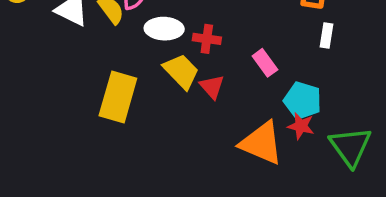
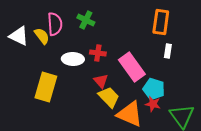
white ellipse: (164, 29) -> (73, 59), moved
pink rectangle: (265, 63) -> (132, 67), size x1.8
yellow trapezoid: (181, 71) -> (109, 97), moved

